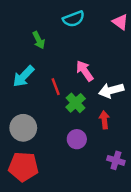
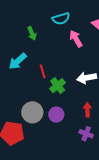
pink arrow: (85, 71) -> (76, 39), moved
red arrow: (104, 120) -> (87, 110), moved
gray circle: (23, 128) -> (32, 112), moved

